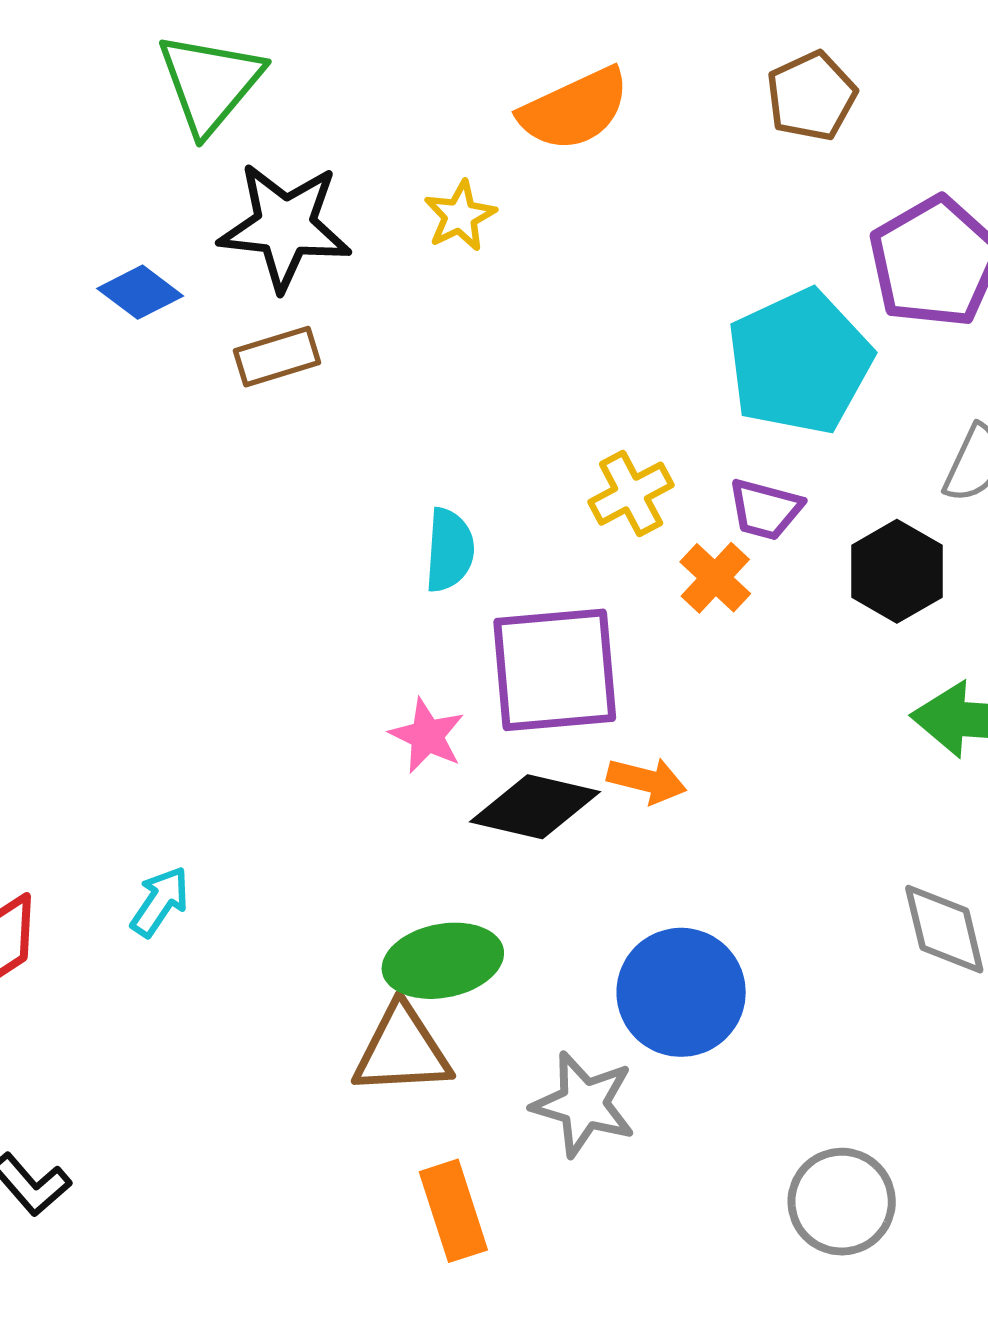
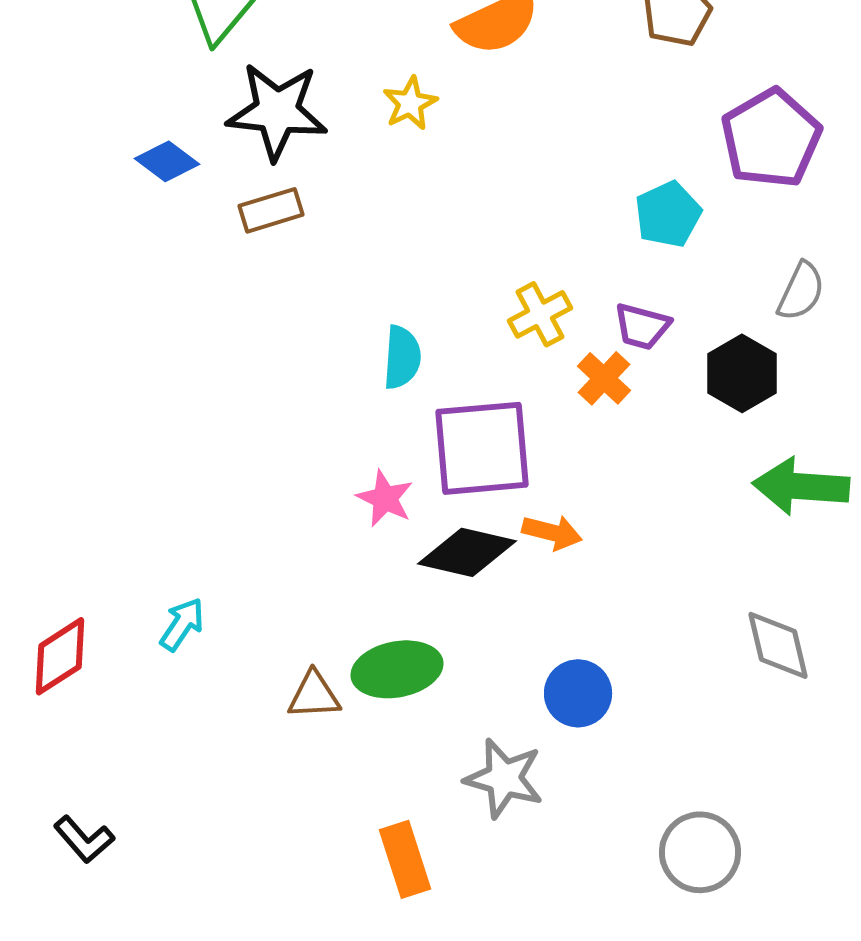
cyan pentagon: (800, 362) -> (668, 214), size x0.6
blue circle: (681, 992) -> (578, 693), size x0.7
brown triangle: (402, 1050) -> (314, 695), moved, size x0.7

